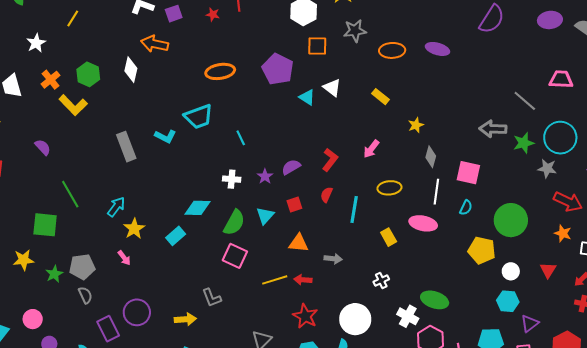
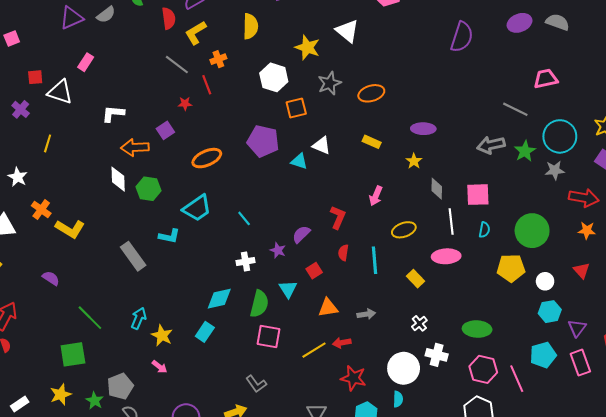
purple square: (174, 14) -> (165, 130), moved
purple ellipse: (437, 49) -> (423, 129), moved
green hexagon: (88, 74) -> (149, 189), moved
white cross: (408, 316) -> (437, 355), moved

